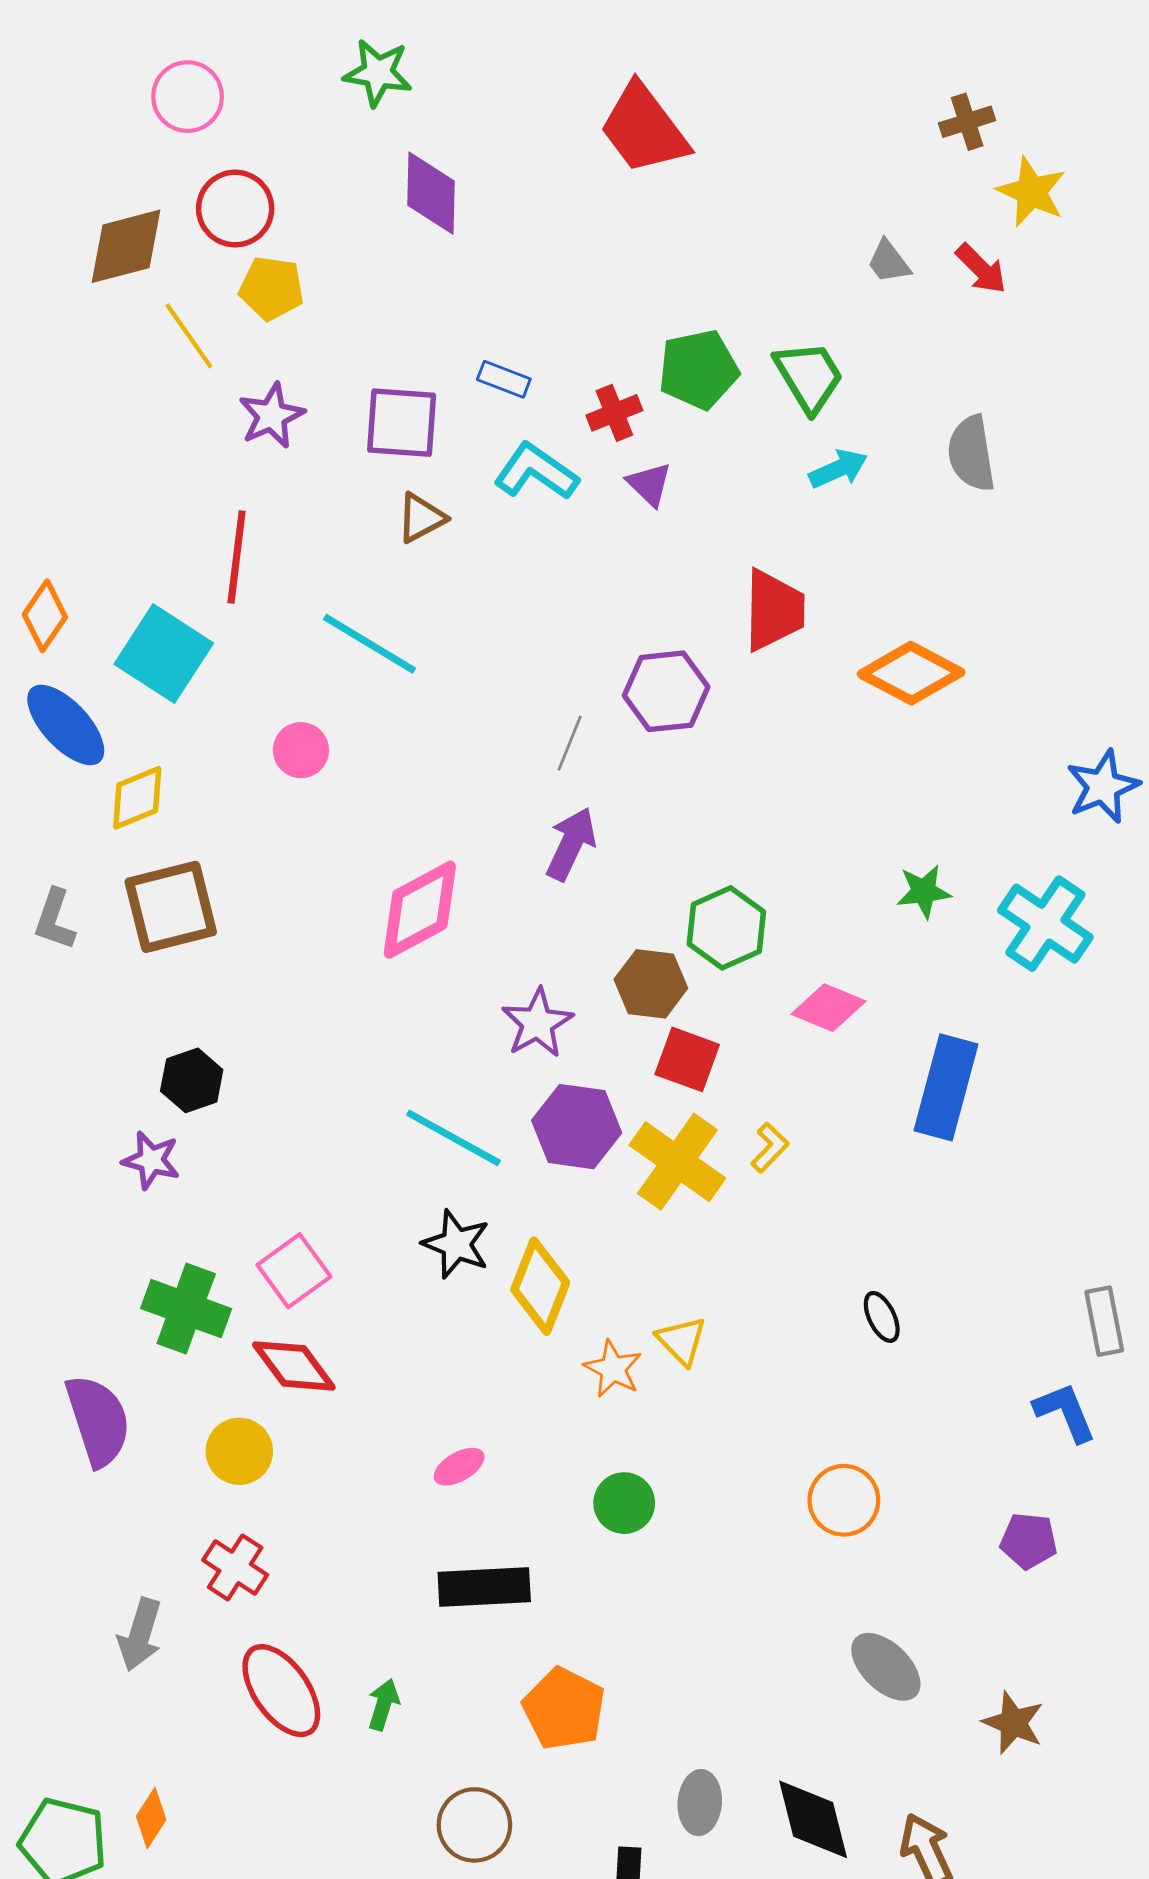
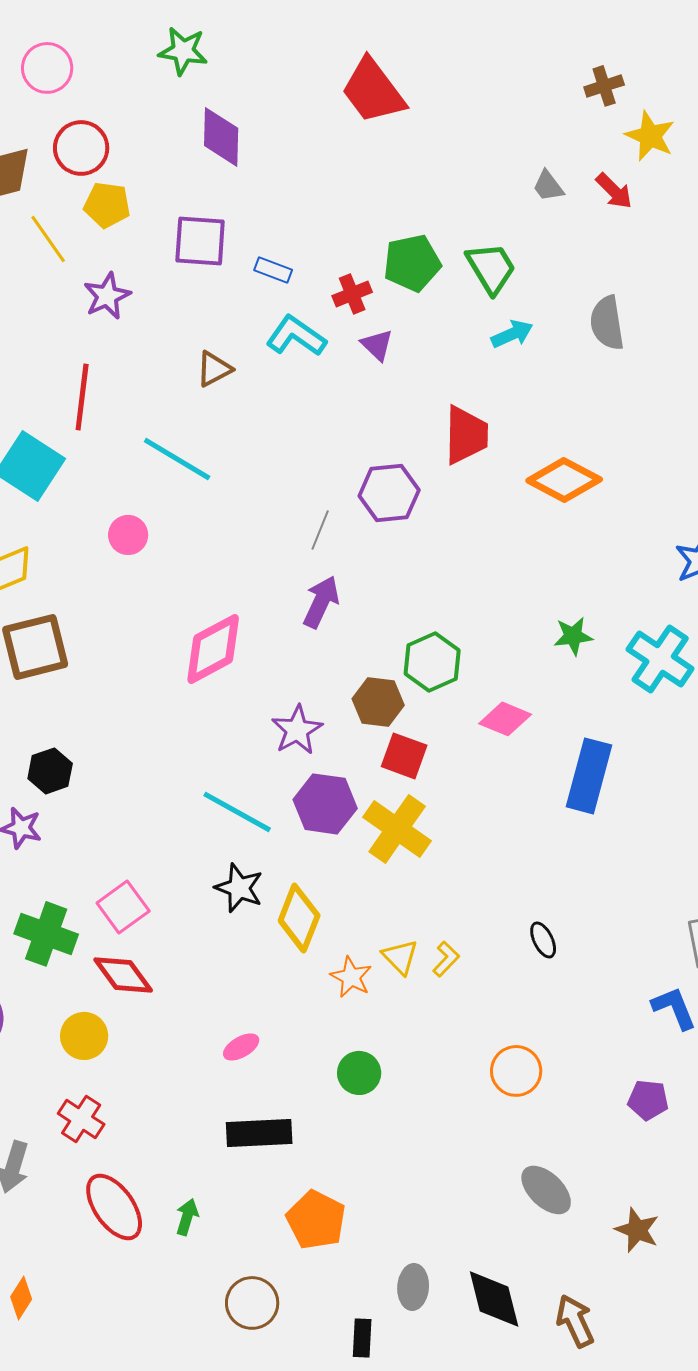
purple square: (402, 423) -> (200, 241), moved
yellow L-shape: (770, 1148) -> (446, 959), moved

